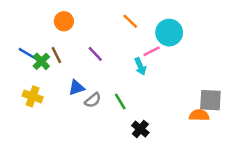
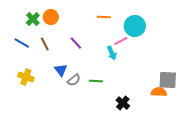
orange line: (130, 21) -> (104, 17), turned -40
green cross: (41, 61) -> (33, 19), moved
blue triangle: (76, 88) -> (61, 70), turned -48
green line: (120, 101) -> (96, 81), turned -56
black cross: (140, 129) -> (123, 103), moved

